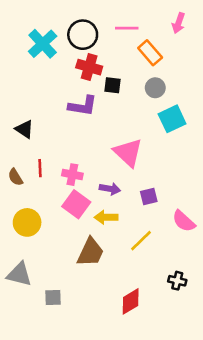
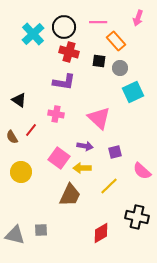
black square: (113, 85) -> (99, 61), moved
red line: (40, 168) -> (31, 130), turned 40
pink cross: (72, 175) -> (56, 114), moved
gray triangle: (19, 274) -> (15, 235), moved
black cross: (177, 281) -> (137, 217), size x1.6

